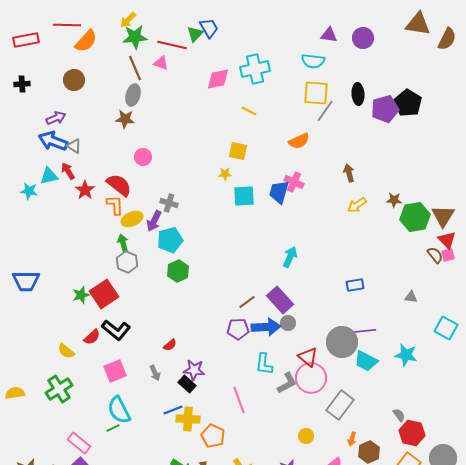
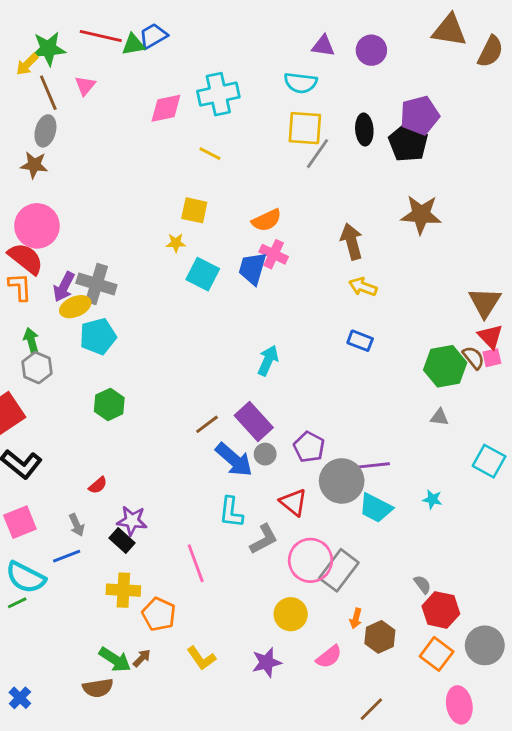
yellow arrow: (128, 20) -> (27, 64), moved
blue trapezoid: (209, 28) -> (153, 36), turned -90
green triangle: (195, 34) -> (133, 44), turned 36
red line: (172, 45) -> (101, 36), moved
pink triangle: (161, 63) -> (85, 86), turned 49
black pentagon: (408, 103) -> (408, 142), moved
purple pentagon: (385, 109) -> (420, 115), moved
orange semicircle: (299, 141) -> (267, 220), moved
pink circle: (143, 157) -> (37, 226), moved, size x1.8
brown arrow: (349, 173) -> (352, 241), size x1.4
cyan square: (244, 196) -> (203, 274), turned 30
brown star: (394, 200) -> (421, 215), moved, size x1.8
gray cross: (169, 203) -> (96, 284), size x1.5
yellow arrow: (357, 205) -> (363, 287), turned 54
green hexagon: (415, 217) -> (445, 366), moved
yellow ellipse: (132, 219) -> (75, 307), moved
purple arrow: (154, 221) -> (64, 287), moved
green hexagon: (178, 271) -> (109, 404), moved
blue rectangle: (355, 285) -> (360, 341), moved, turned 30
blue arrow: (266, 327) -> (234, 460), turned 44
purple pentagon: (238, 329) -> (309, 447), moved, turned 30
cyan star: (406, 355) -> (432, 499), size x0.6
pink circle: (311, 378) -> (310, 560), moved
cyan semicircle: (119, 410) -> (26, 577), turned -36
blue line: (173, 410) -> (67, 556), moved
yellow circle: (306, 436) -> (291, 614), size x1.5

